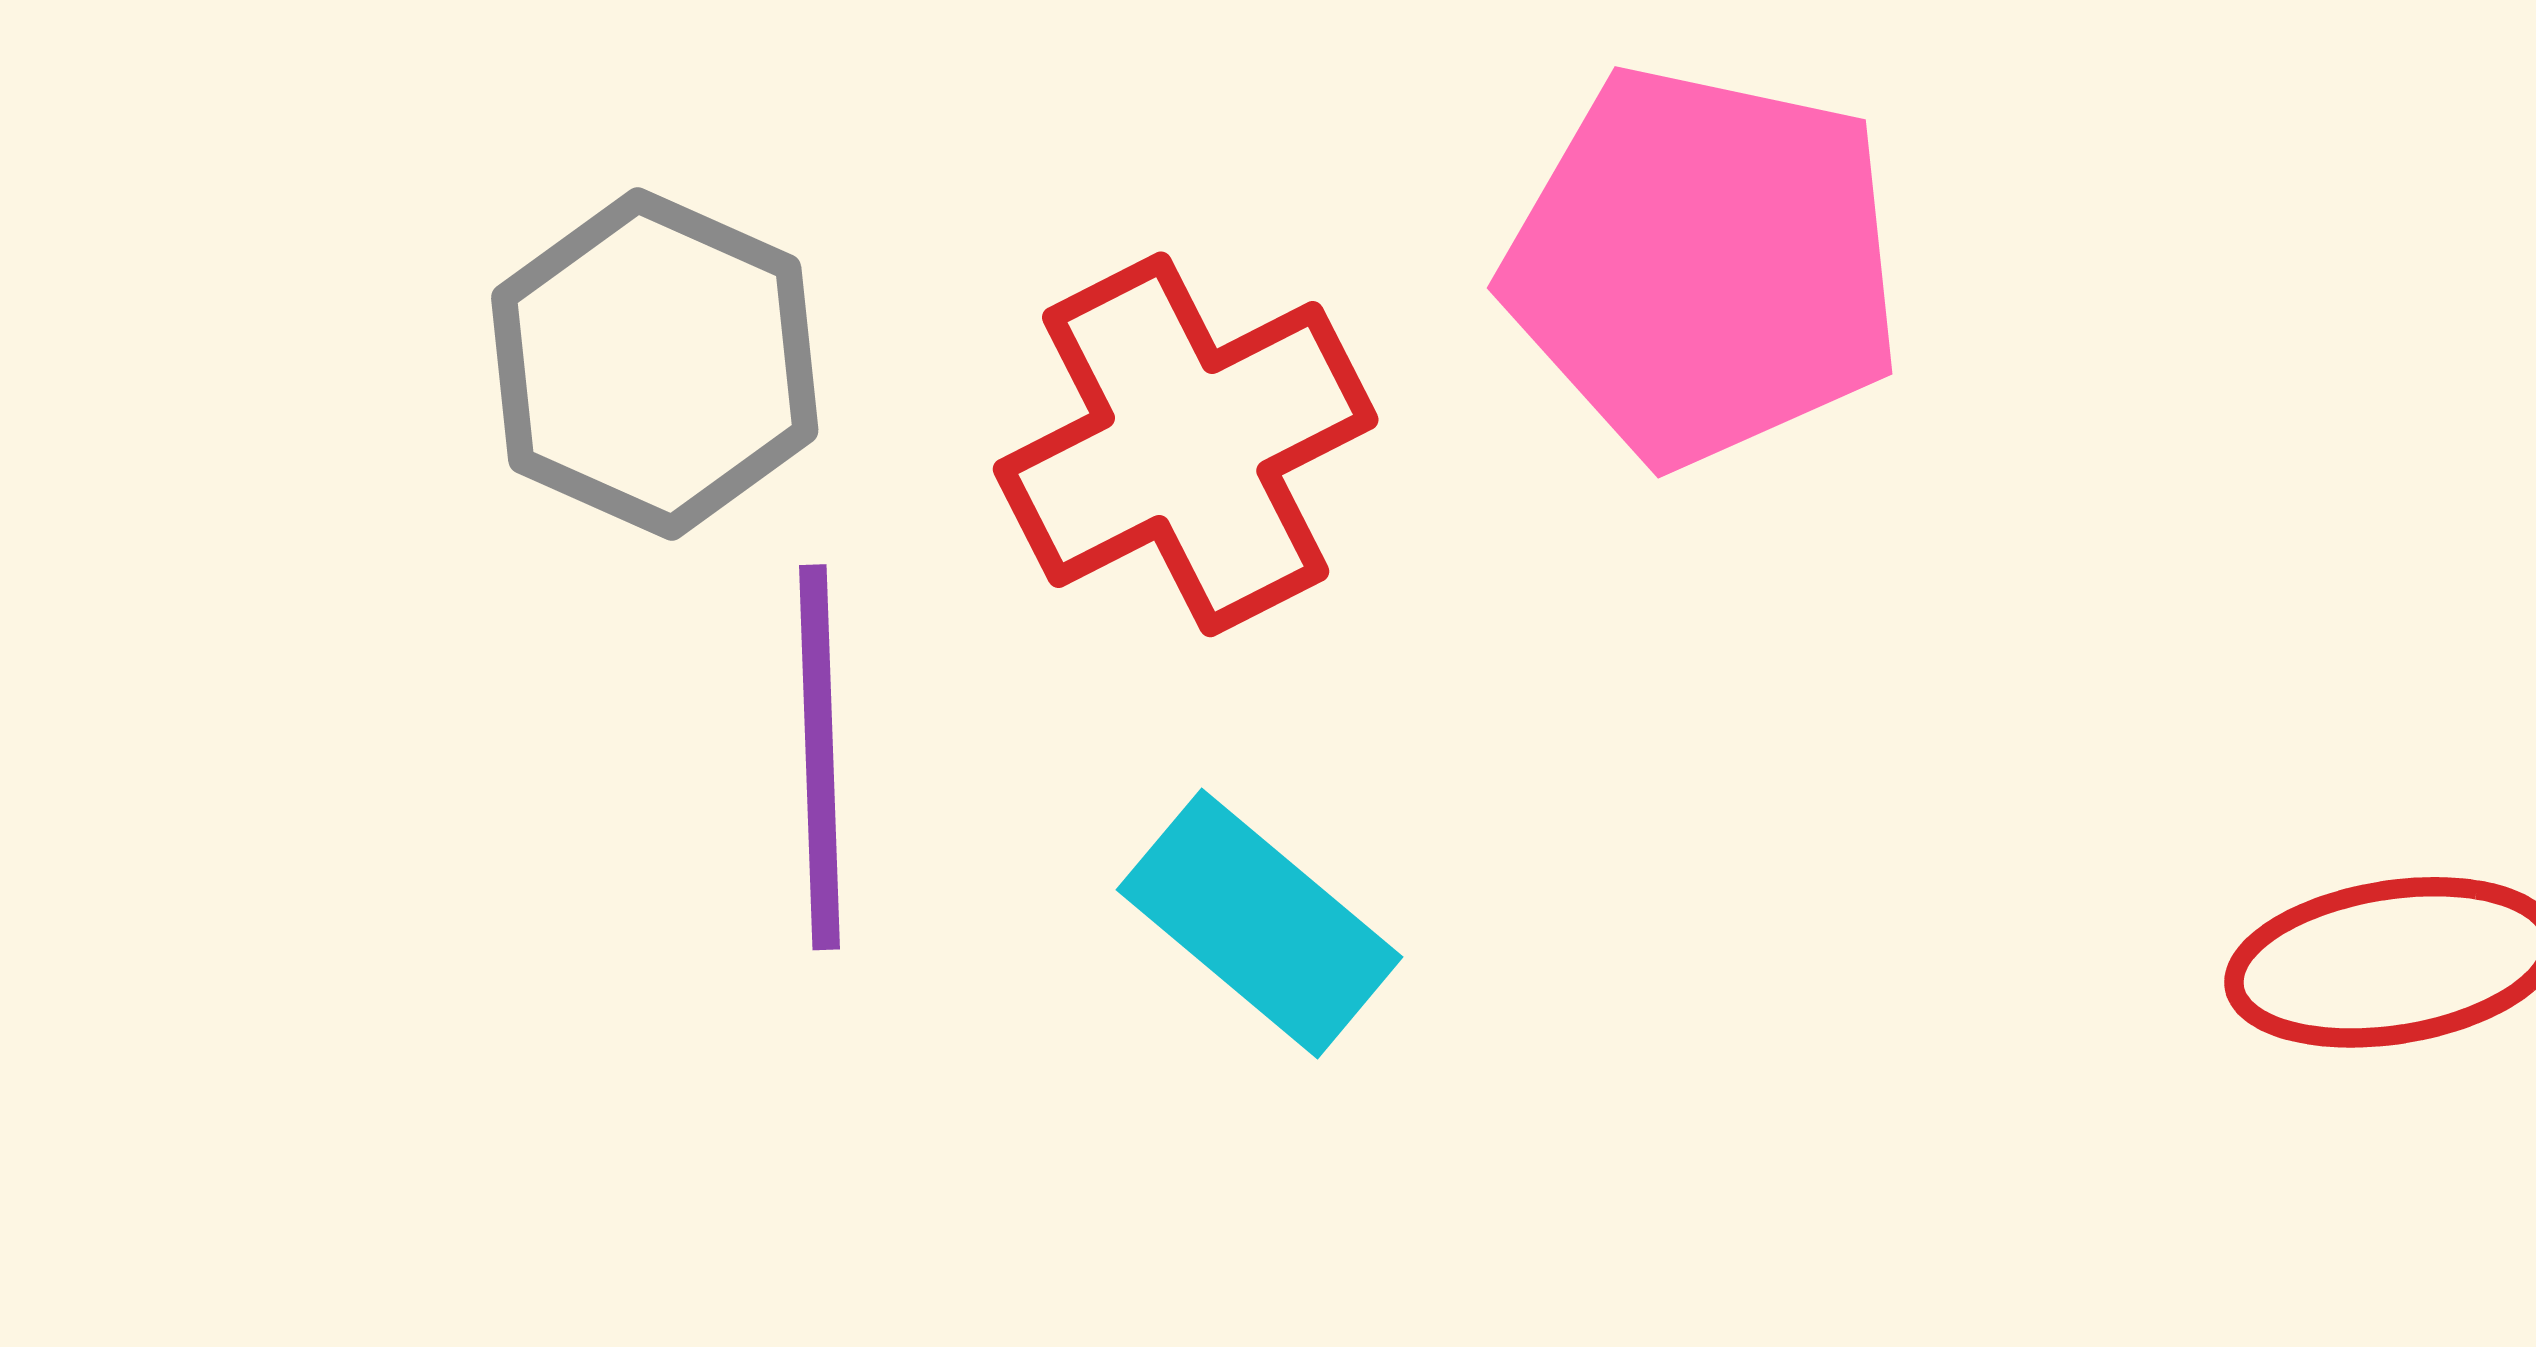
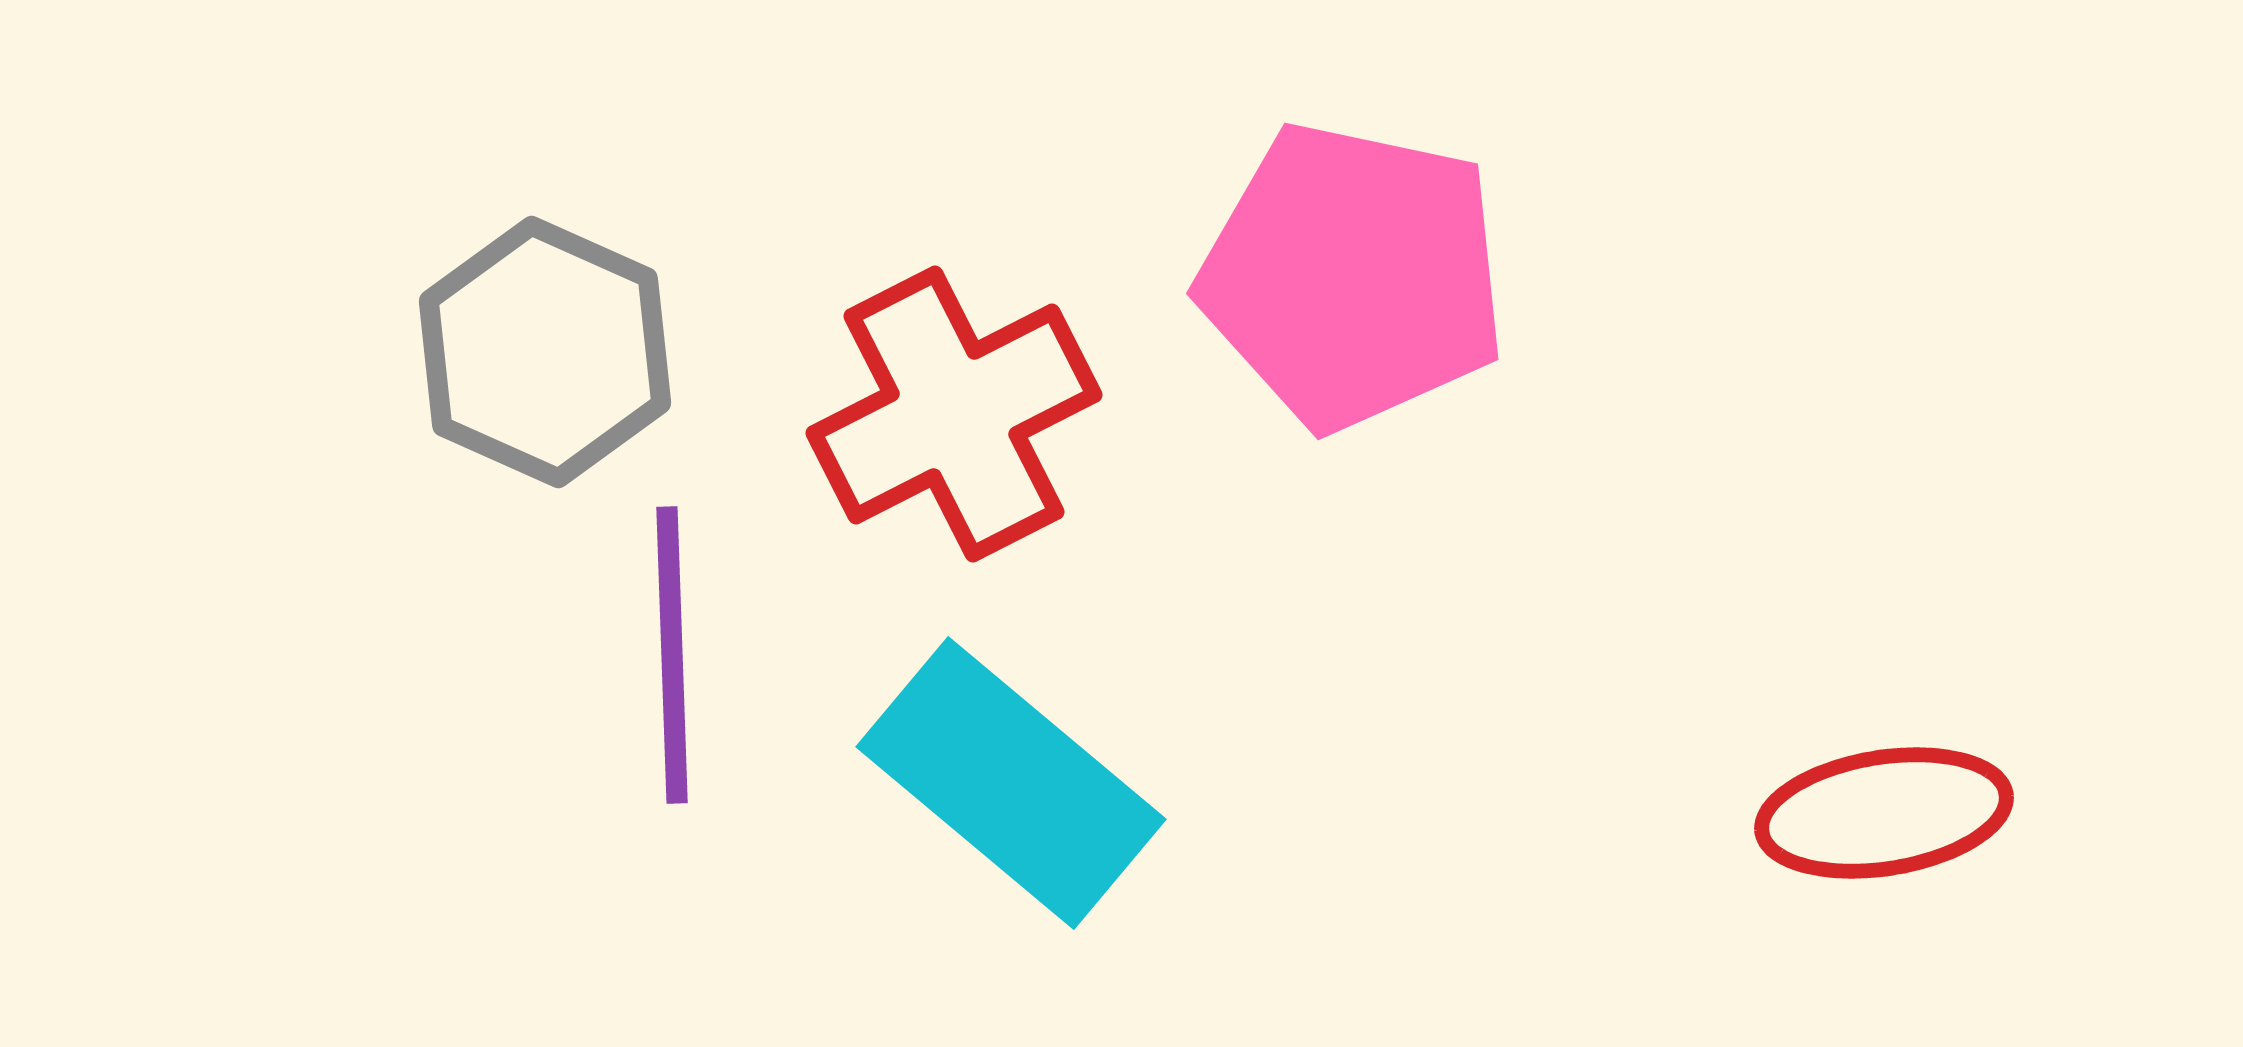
cyan rectangle: (1260, 923) -> (1011, 783), size x1.4

